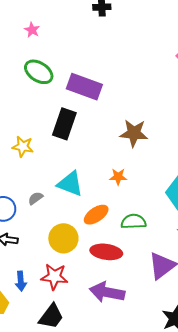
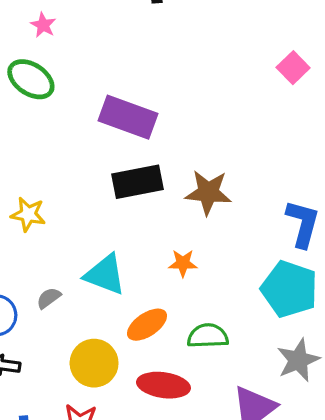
green ellipse: (39, 72) -> (31, 79), moved
black rectangle: (64, 124) -> (138, 182), moved, turned 60

